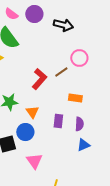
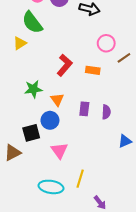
brown line: (61, 72) -> (124, 58), moved
orange rectangle: (75, 98) -> (93, 70), moved
blue triangle: (83, 145) -> (125, 141), moved

